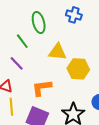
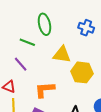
blue cross: (74, 15) -> (86, 28), moved
green line: (22, 41) -> (27, 42), turned -35

